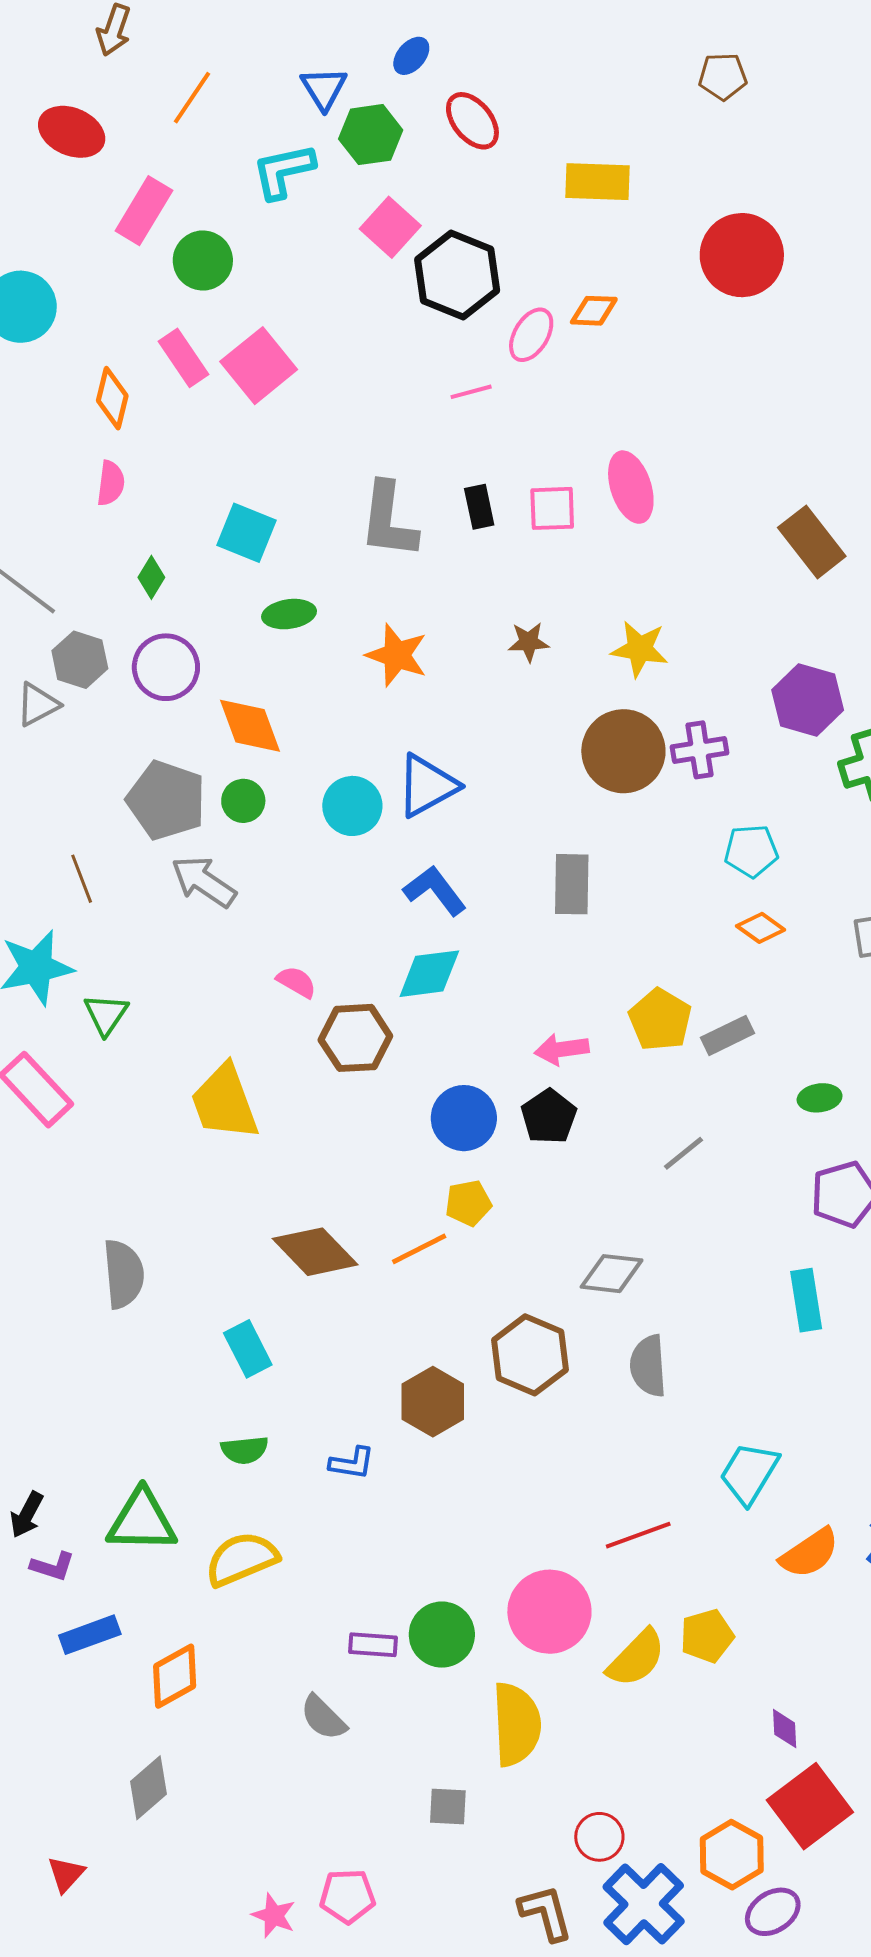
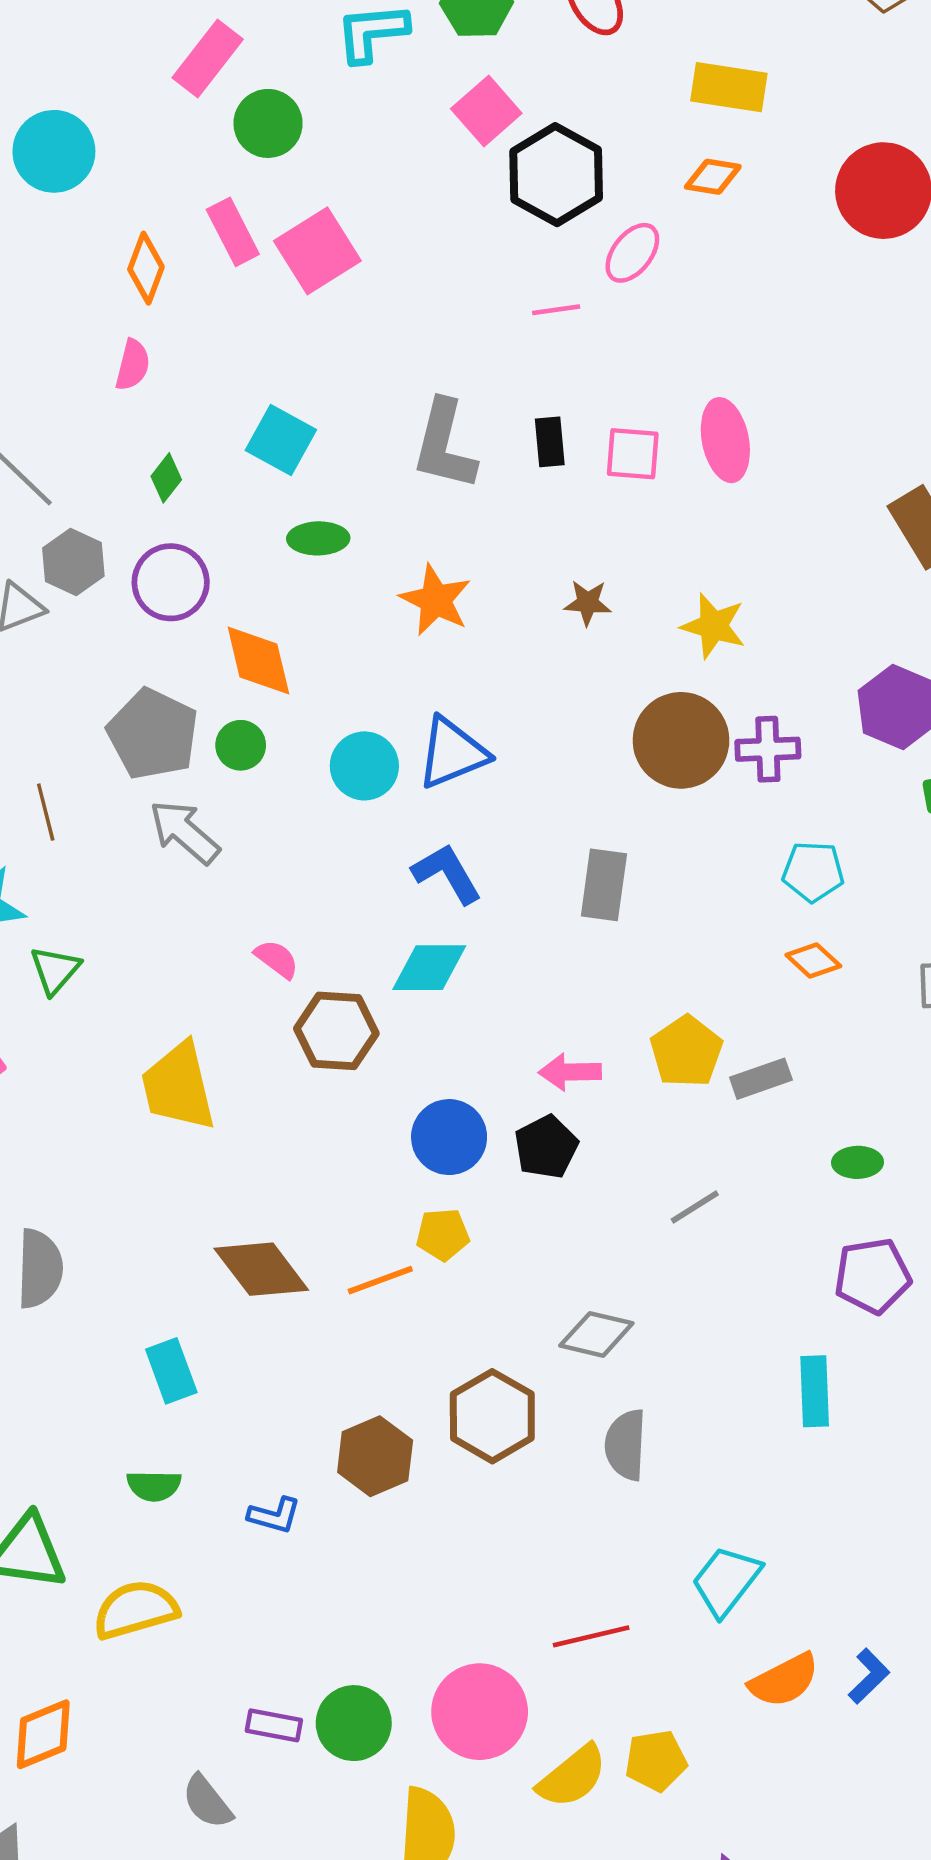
orange diamond: (594, 311) -> (713, 177), moved

